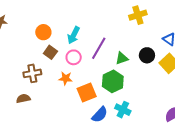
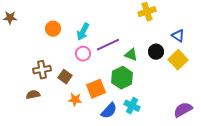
purple line: (99, 48) -> (108, 45), turned 35
brown square: (50, 52) -> (65, 77), moved
green triangle: (122, 58) -> (131, 55), turned 40
orange star: (66, 78) -> (75, 100), moved

